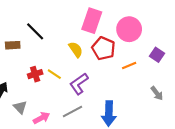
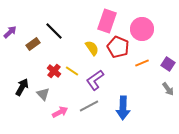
brown rectangle: (13, 45) -> (33, 44), turned -32
purple square: (157, 55) -> (168, 64), moved
red cross: (35, 74) -> (54, 71), turned -32
gray triangle: (20, 107) -> (43, 94), moved

